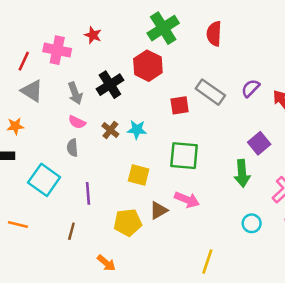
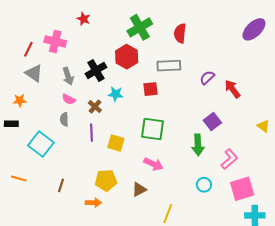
red star: (93, 35) -> (84, 19), moved
gray rectangle: (210, 92) -> (169, 66), moved, turned -40
cyan star: (137, 130) -> (116, 94), moved
purple line: (88, 193) -> (92, 133), moved
brown triangle: (159, 210) -> (139, 189), moved
orange arrow: (106, 263) -> (93, 203), moved, turned -42

